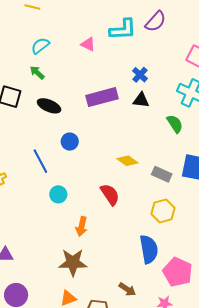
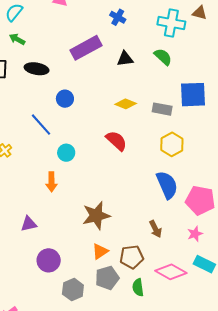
black triangle: (141, 100) -> (125, 59), moved
orange arrow: (82, 226) -> (51, 182), moved
brown arrow: (127, 289) -> (155, 229), turned 42

